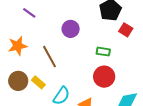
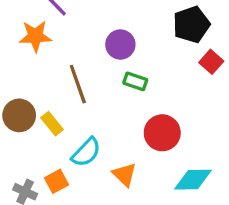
orange star: (18, 46) -> (35, 36), moved
green rectangle: (103, 52) -> (135, 81), moved

